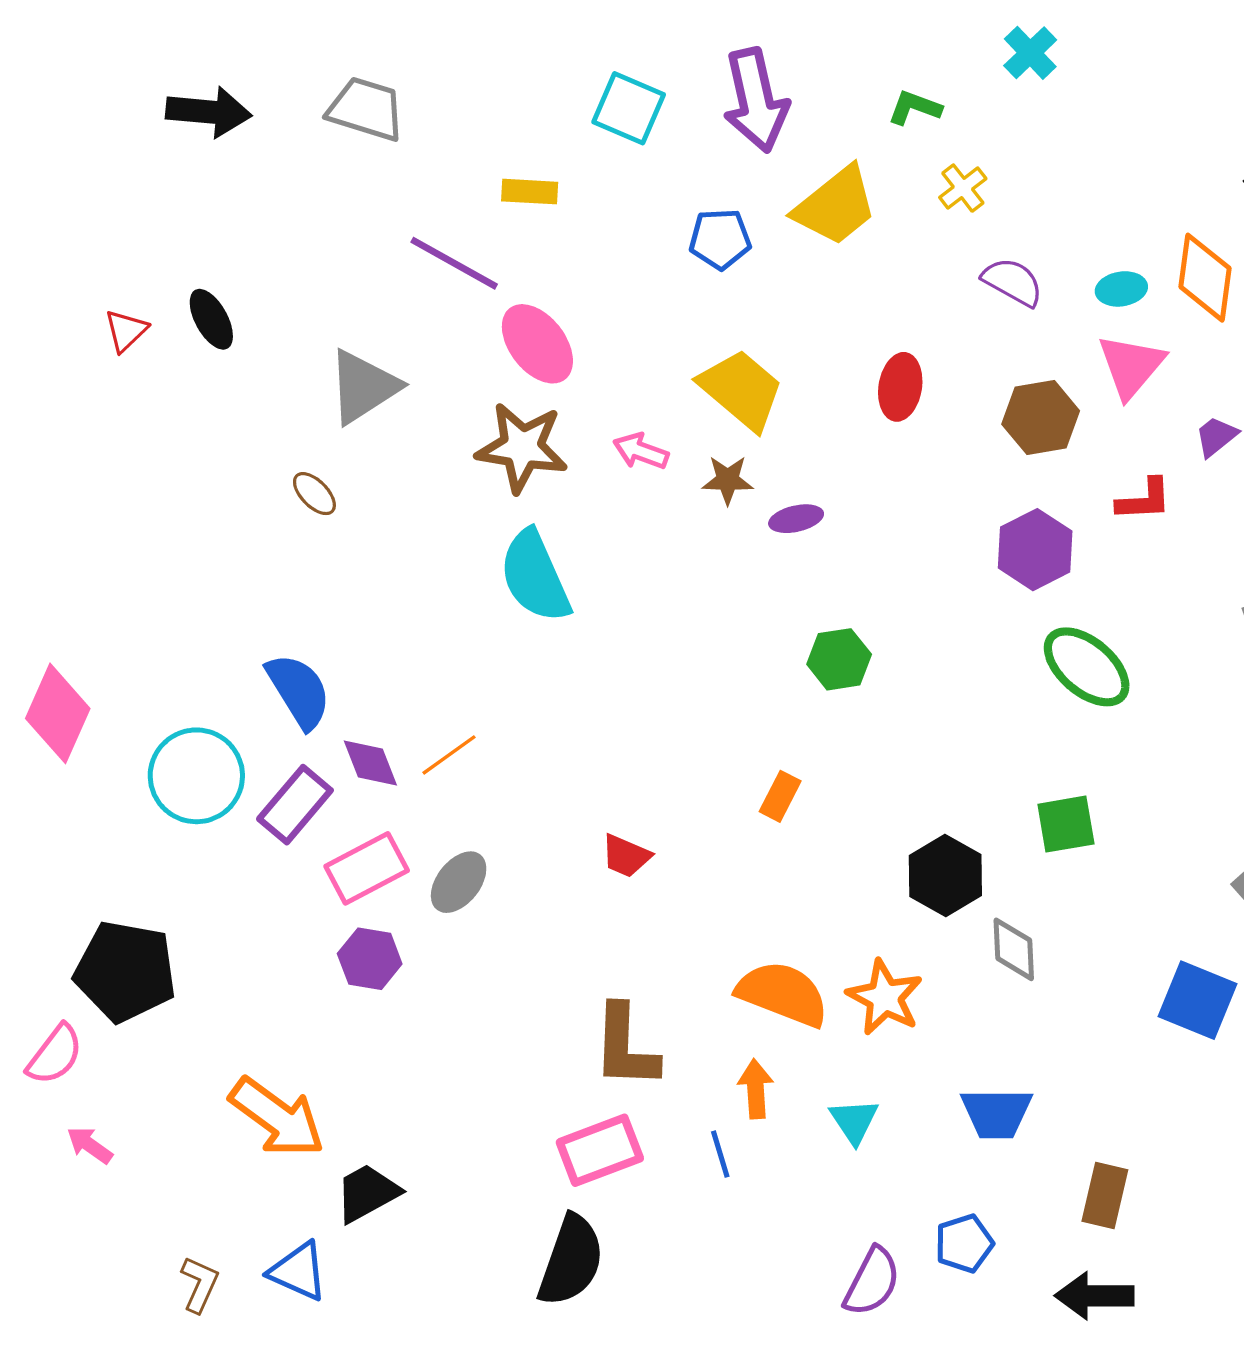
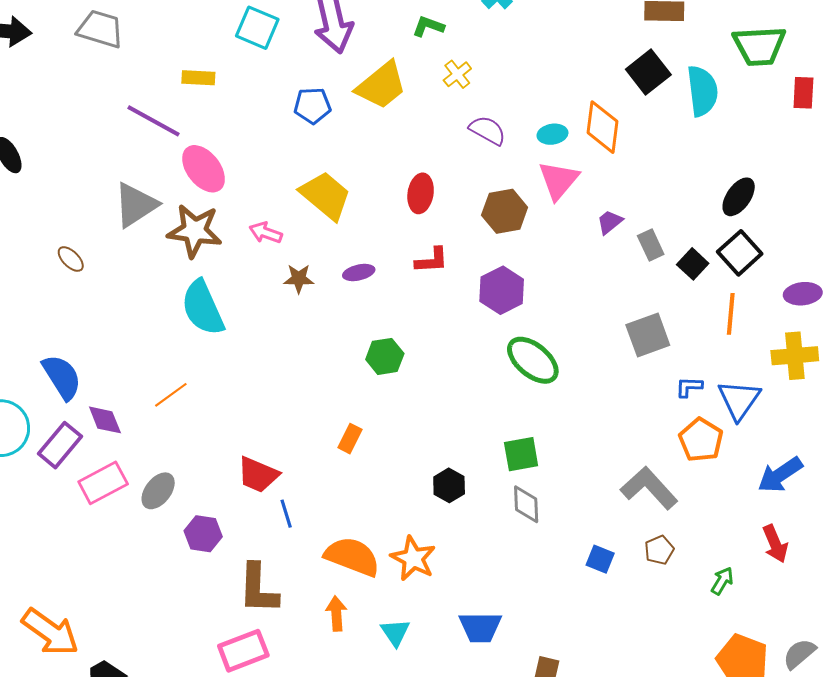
gray triangle: (363, 387) -> (136, 205), moved
brown star: (728, 480) -> (299, 279), moved
red L-shape: (1144, 500) -> (432, 260), moved
orange line: (449, 755) -> (171, 395), moved
red trapezoid: (626, 856) -> (258, 475), size x1.4
black hexagon: (945, 875) -> (449, 485), size x0.7
gray diamond: (1014, 949) -> (526, 504), moved
purple hexagon: (370, 959) -> (203, 534), moved
blue square: (1198, 1000) -> (600, 559), size x0.6
blue line: (720, 1154) -> (286, 514), moved

